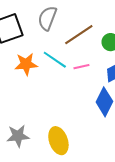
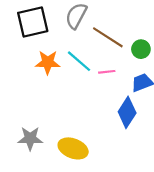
brown line: (79, 35) -> (108, 37), turned 60
yellow ellipse: (58, 141) -> (73, 148), turned -56

